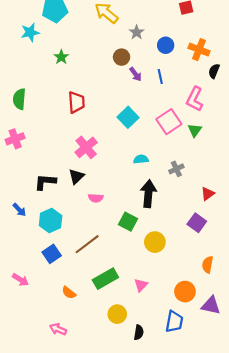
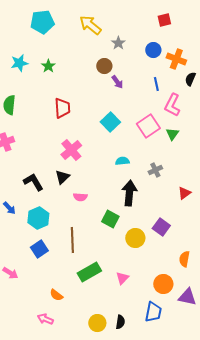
cyan star: (30, 32) -> (19, 63), moved
blue circle: (166, 45) -> (153, 50), moved
blue line: (160, 76) -> (156, 84), moved
black L-shape: (45, 182) -> (33, 182), turned 55
purple square: (197, 223) -> (161, 227), moved
brown line: (87, 244) -> (72, 240), turned -55
orange semicircle: (69, 293) -> (56, 295), moved
yellow circle: (117, 314) -> (97, 323), moved

